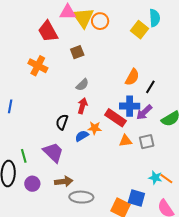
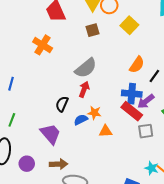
yellow square: (139, 30) -> (129, 25), moved
brown square: (77, 52) -> (92, 30), moved
gray semicircle: (82, 85) -> (86, 68), size x1.6
red rectangle: (116, 118) -> (132, 111), moved
orange triangle: (126, 141) -> (106, 131), moved
green line: (24, 156) -> (12, 120), moved, turned 32

